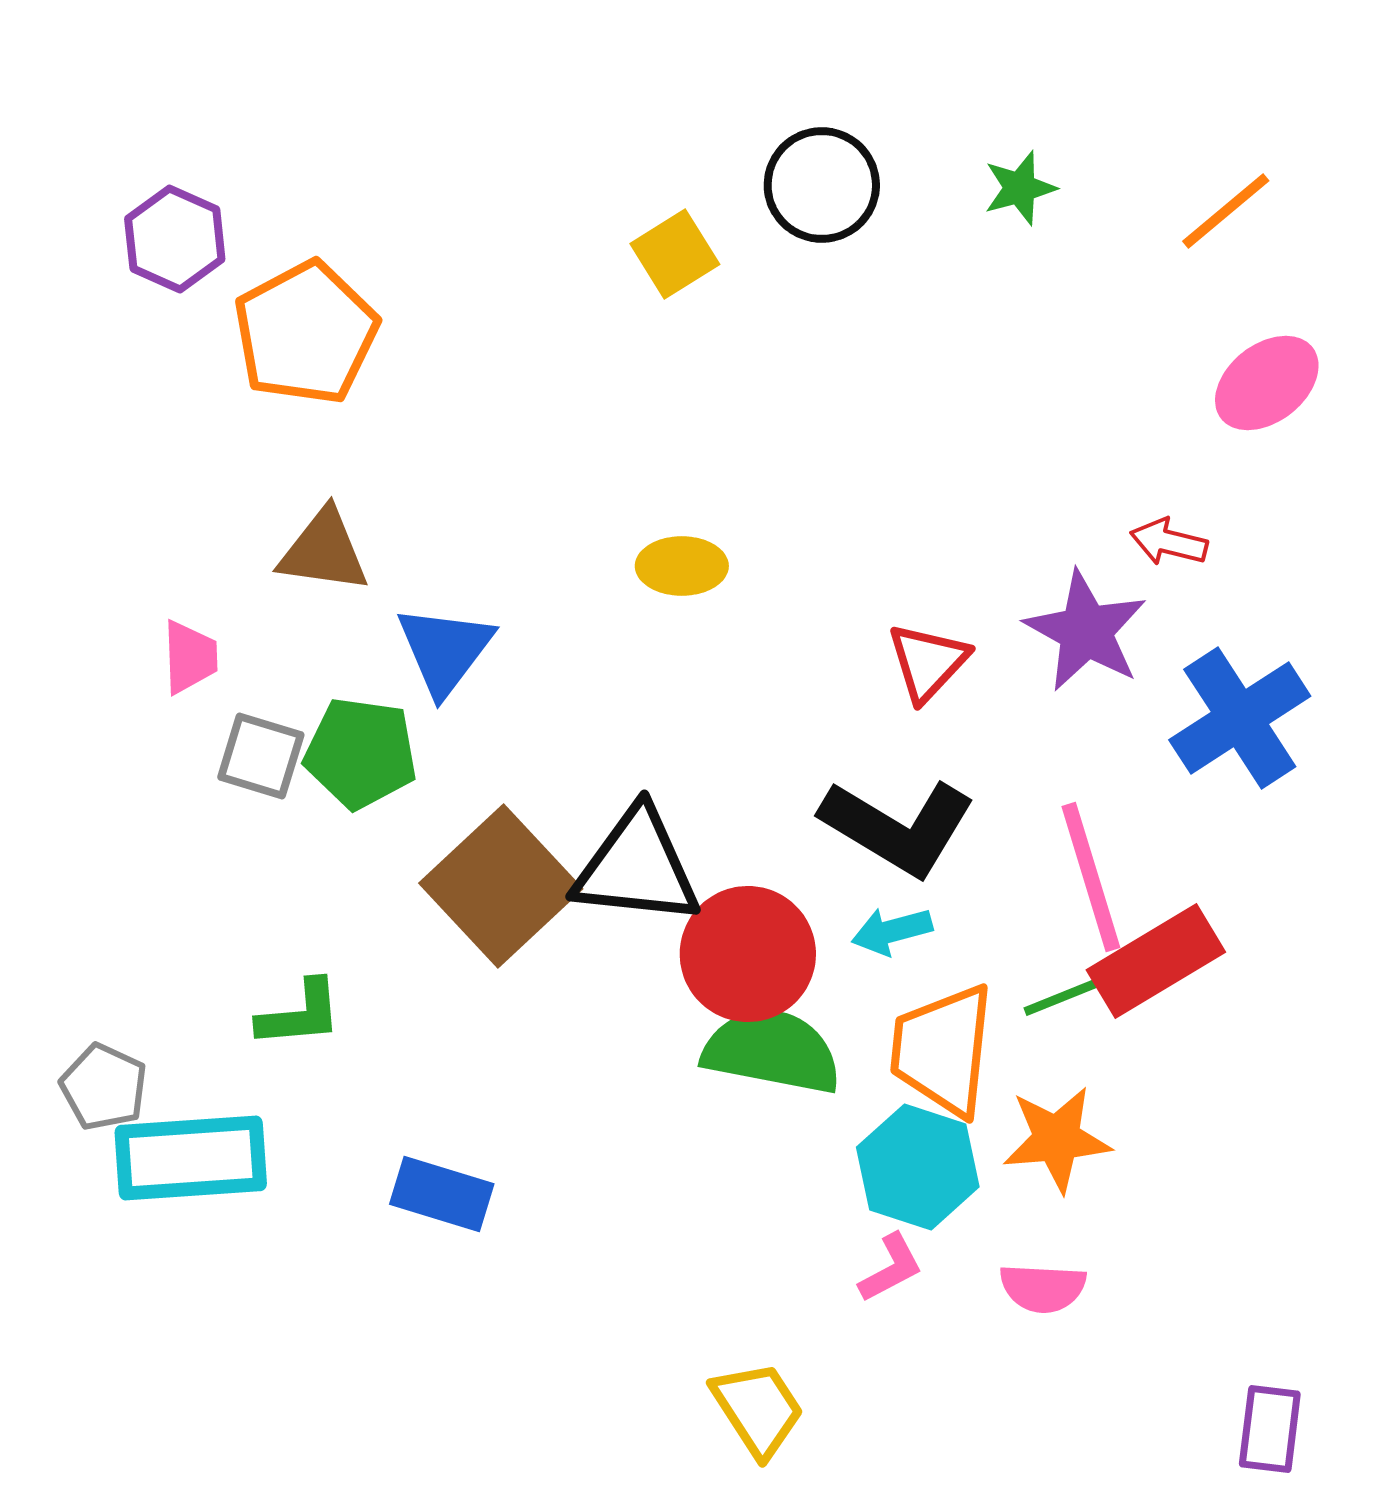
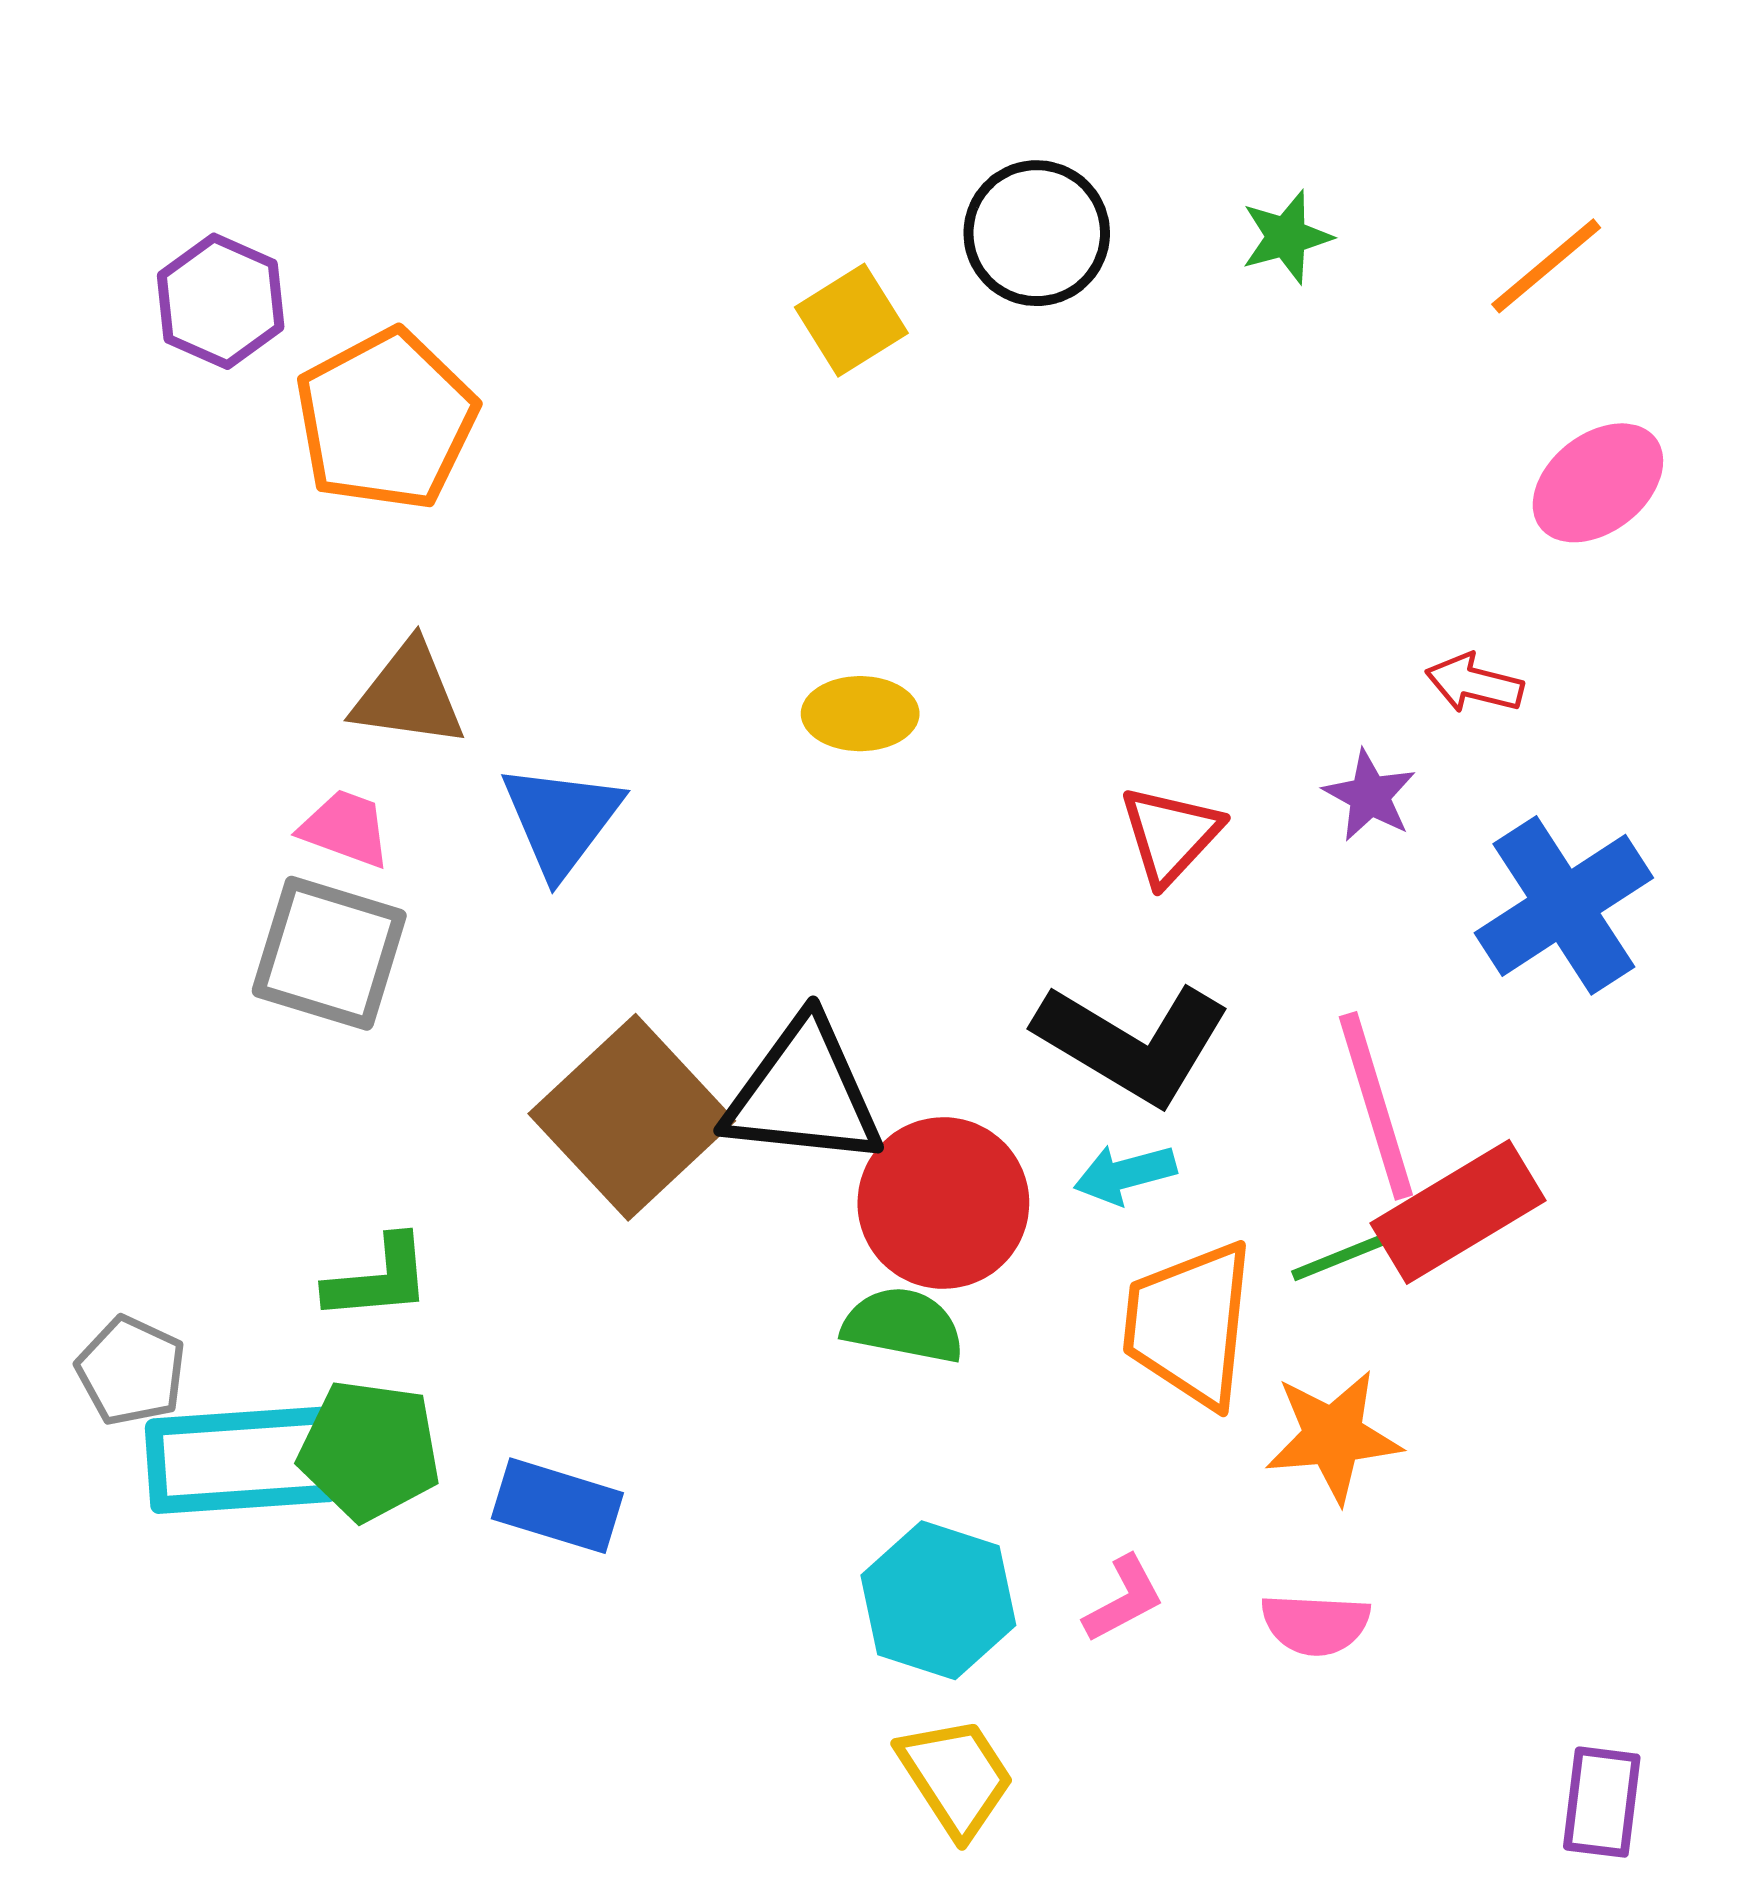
purple star: (1086, 631) -> (1370, 796), size x0.6
pink trapezoid: (190, 657) -> (346, 828), moved, turned -68
green pentagon: (361, 753) -> (370, 1450), moved
gray square: (261, 756) -> (329, 953), size x1.4
green semicircle: (772, 1051) -> (903, 1325), moved, size x0.7
cyan hexagon: (918, 1167) -> (938, 1600), moved

